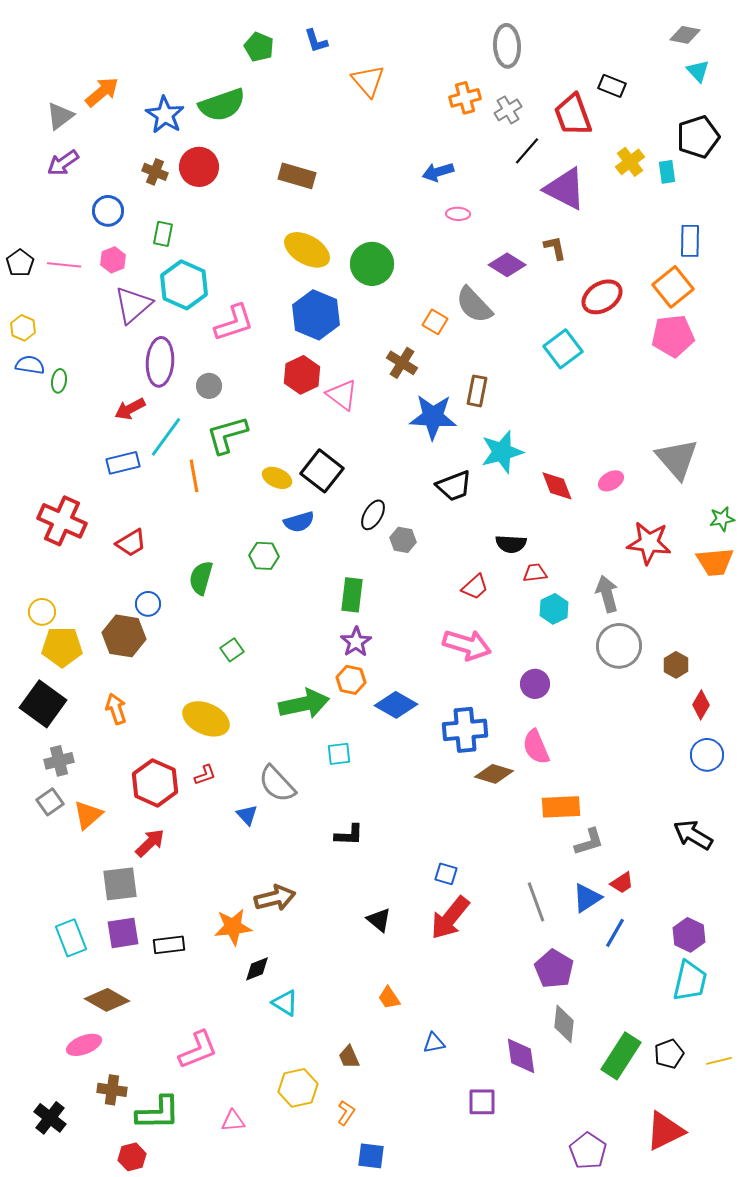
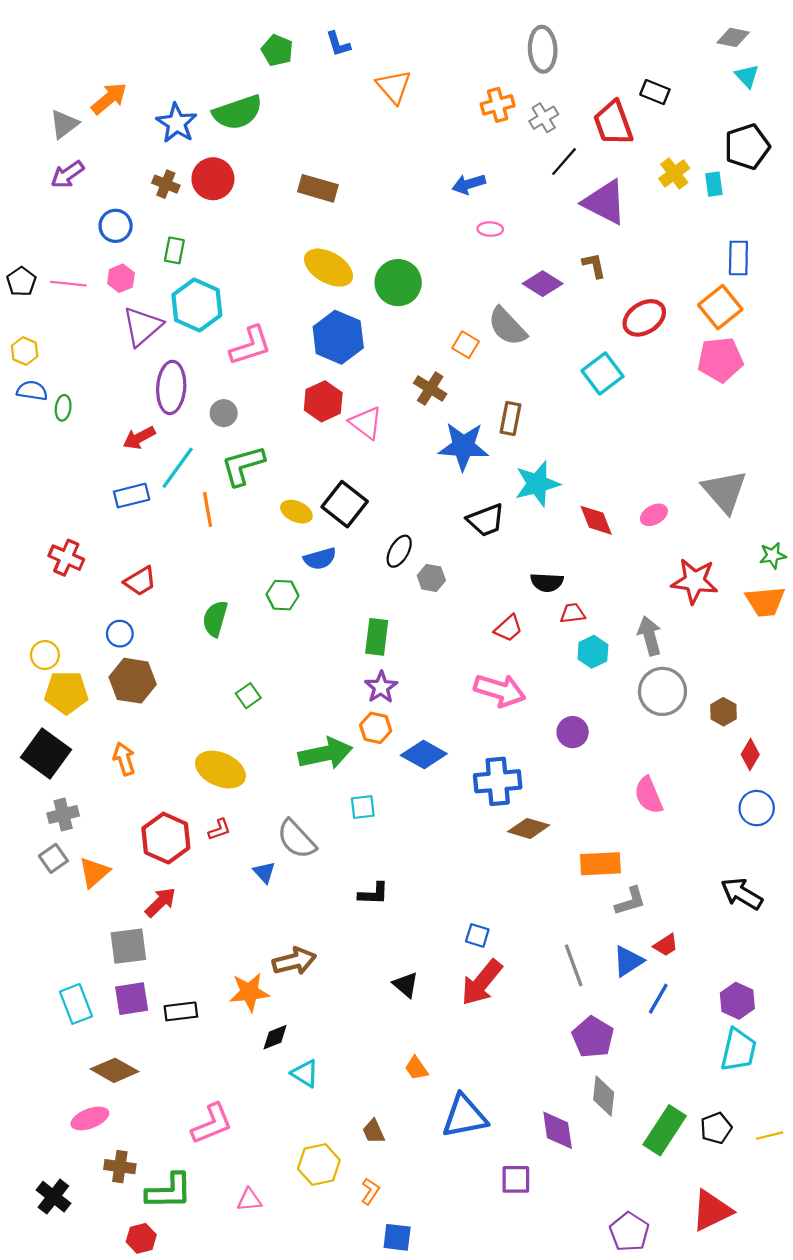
red cross: (62, 521) -> (66, 558), size x0.7
blue circle: (148, 604) -> (120, 634), moved
pink semicircle: (536, 747) -> (649, 795), moved
blue triangle: (434, 1043) -> (464, 1116), size x2.0

